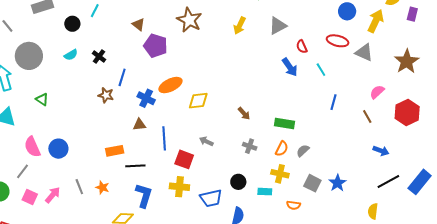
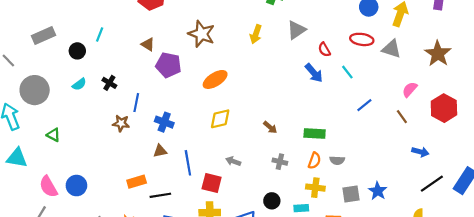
orange ellipse: (170, 85) -> (215, 79), moved
blue line: (334, 102) -> (364, 105), turned 42
gray semicircle: (303, 151) -> (337, 160), turned -128
gray square: (312, 183) -> (351, 194), turned -30

